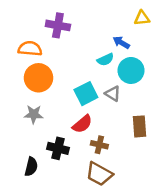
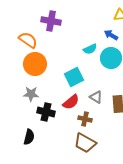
blue arrow: (121, 42) -> (111, 35), moved
orange semicircle: (30, 49) -> (28, 40), turned 30
gray triangle: (113, 94) -> (96, 97), moved
black cross: (58, 148) -> (46, 112), moved

